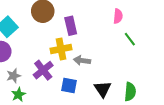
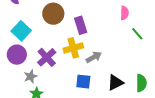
gray arrow: (82, 60) -> (94, 57), turned 147
purple cross: (43, 70) -> (47, 57), moved
black triangle: (103, 89) -> (115, 82), turned 42

